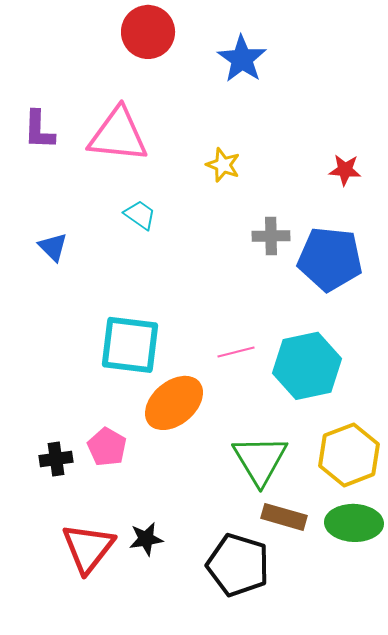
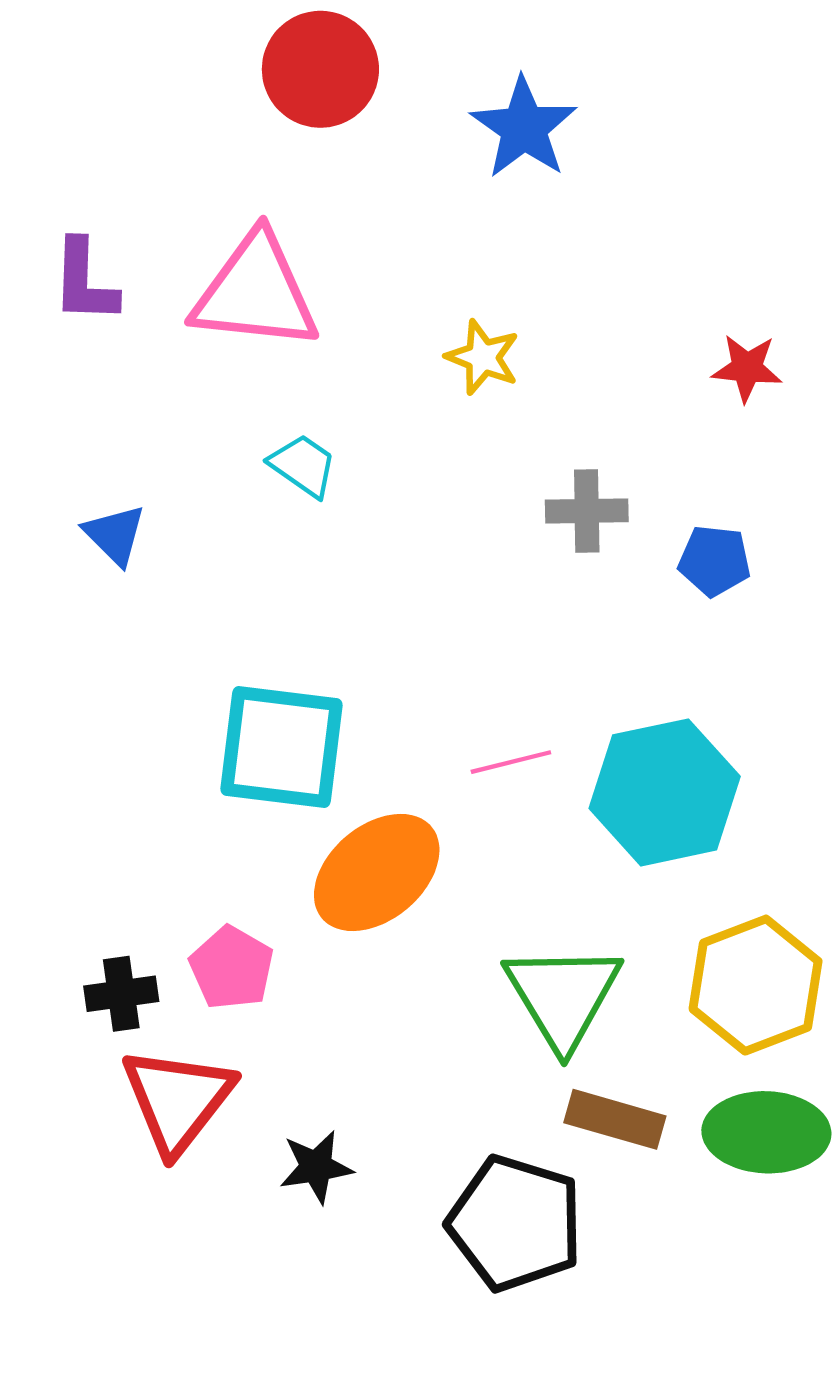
blue pentagon: (330, 259) -> (714, 561), size x0.5
red triangle: (88, 548) -> (178, 1100), moved

